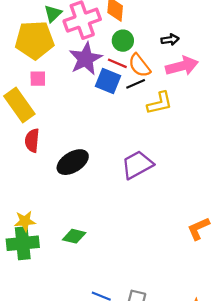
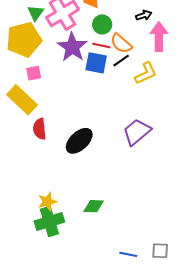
pink arrow: (182, 66) -> (159, 37), turned -64

